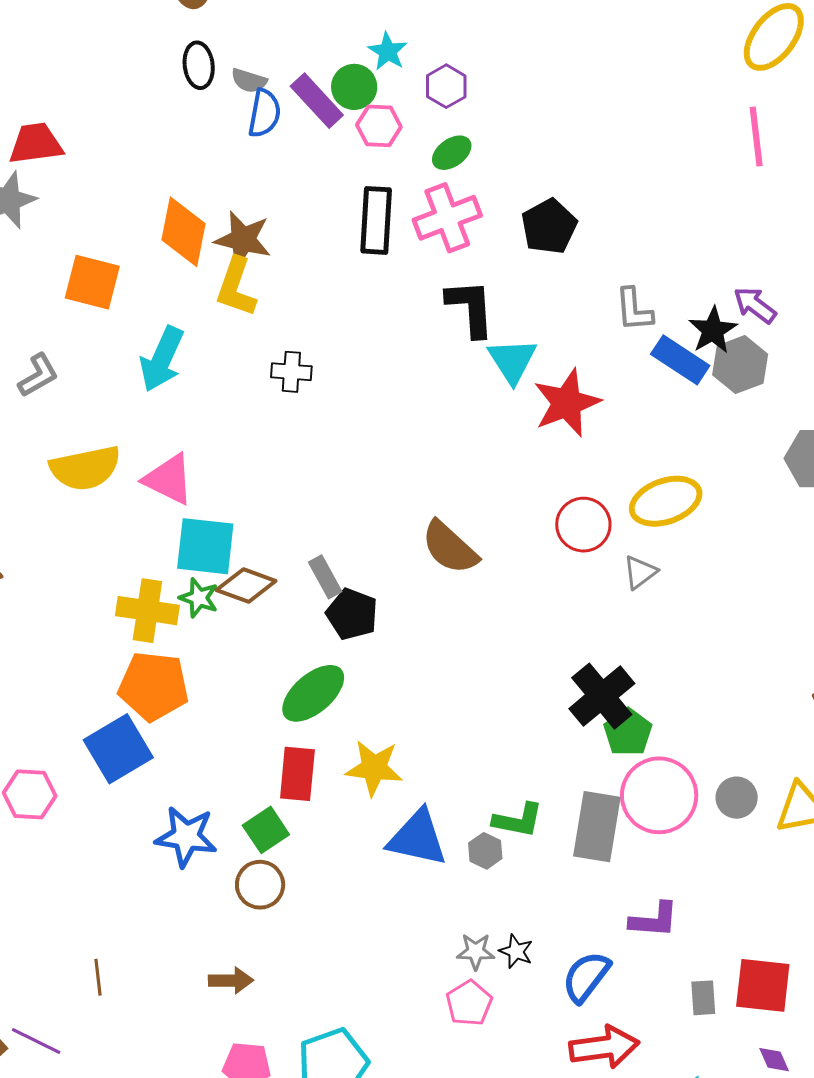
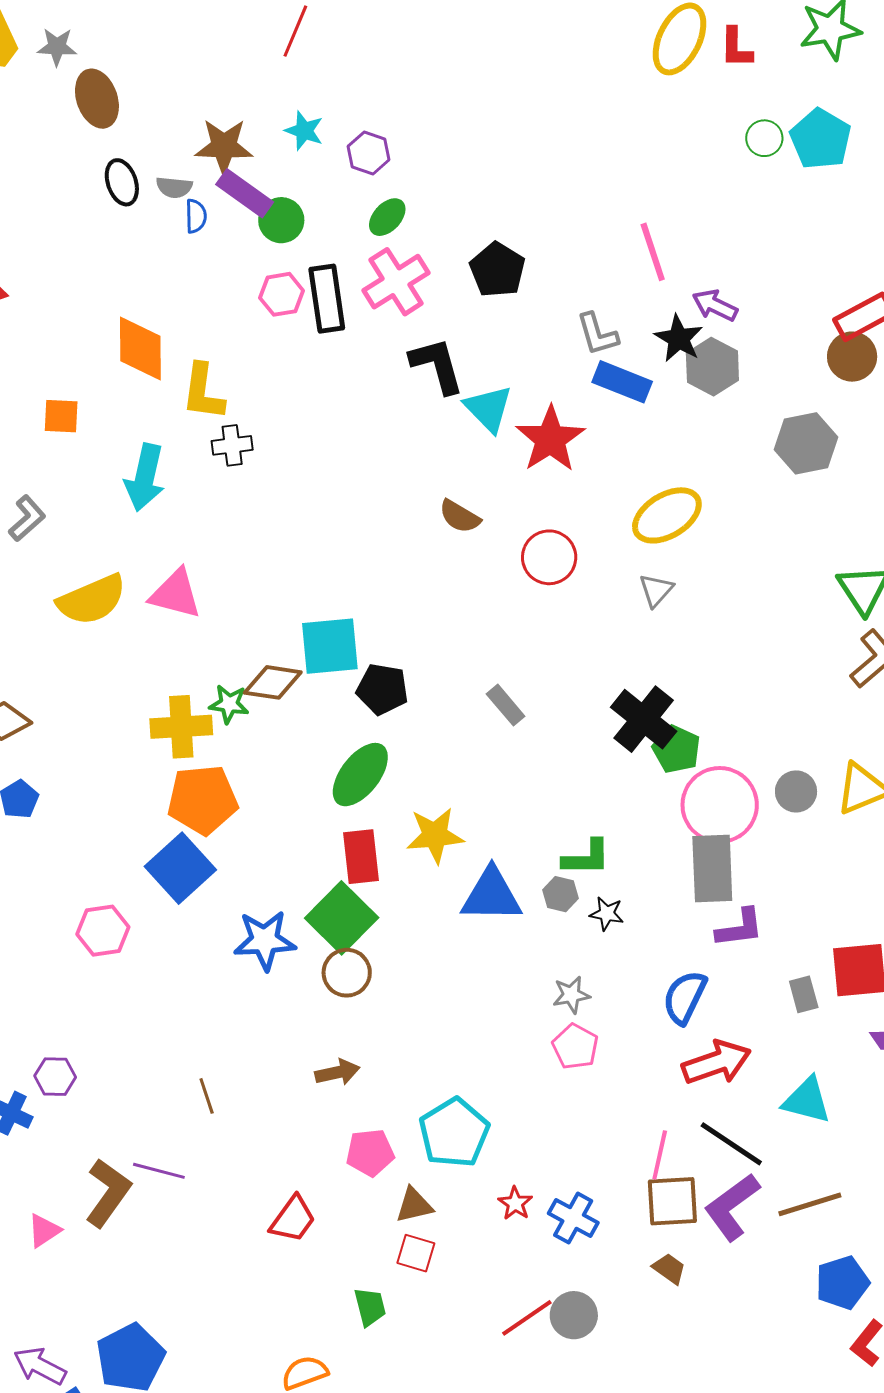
green circle: (354, 87) -> (281, 220), moved
blue semicircle: (264, 113) -> (196, 216), size x0.7
pink hexagon: (379, 126) -> (282, 294), moved
pink line: (756, 136) -> (653, 252), moved
brown star: (243, 239) -> (224, 146), moved
orange square: (92, 282) -> (61, 416), size x0.7
blue rectangle: (680, 360) -> (622, 382), moved
black cross: (291, 372) -> (232, 445), moved
red circle: (583, 525) -> (549, 557), moved
cyan square: (205, 546) -> (330, 646), moved
brown semicircle: (450, 548) -> (460, 516), moved, size x0.7
gray rectangle: (325, 577) -> (506, 705), moved
gray rectangle: (597, 827) -> (712, 868), moved
green square: (266, 830) -> (342, 918), size x1.5
black star: (516, 951) -> (607, 914), moved

